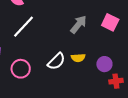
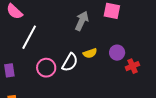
pink circle: (21, 69) -> (46, 68), moved

